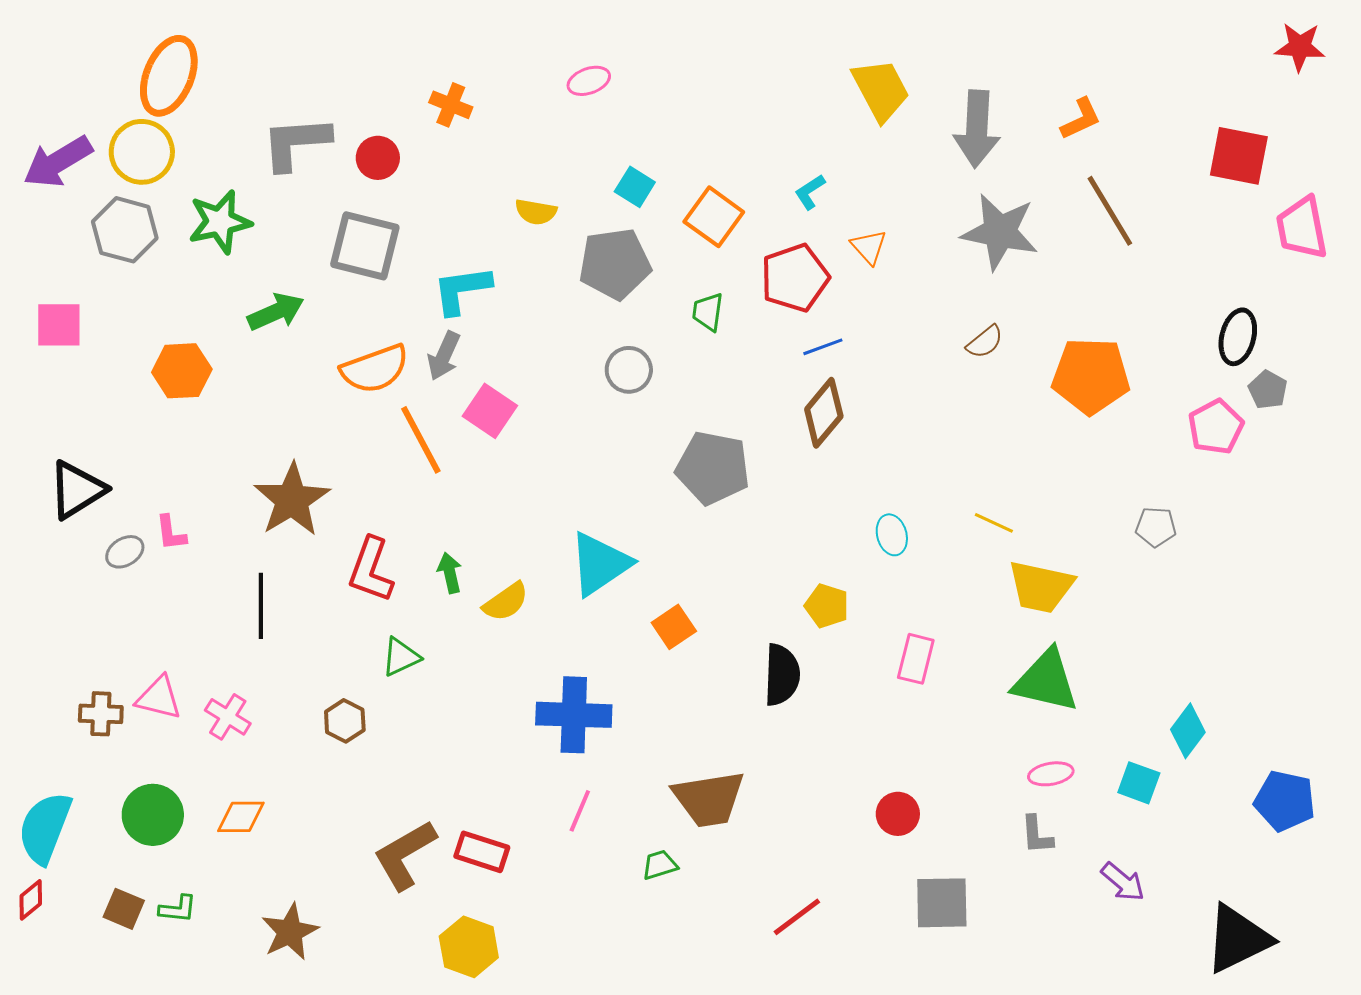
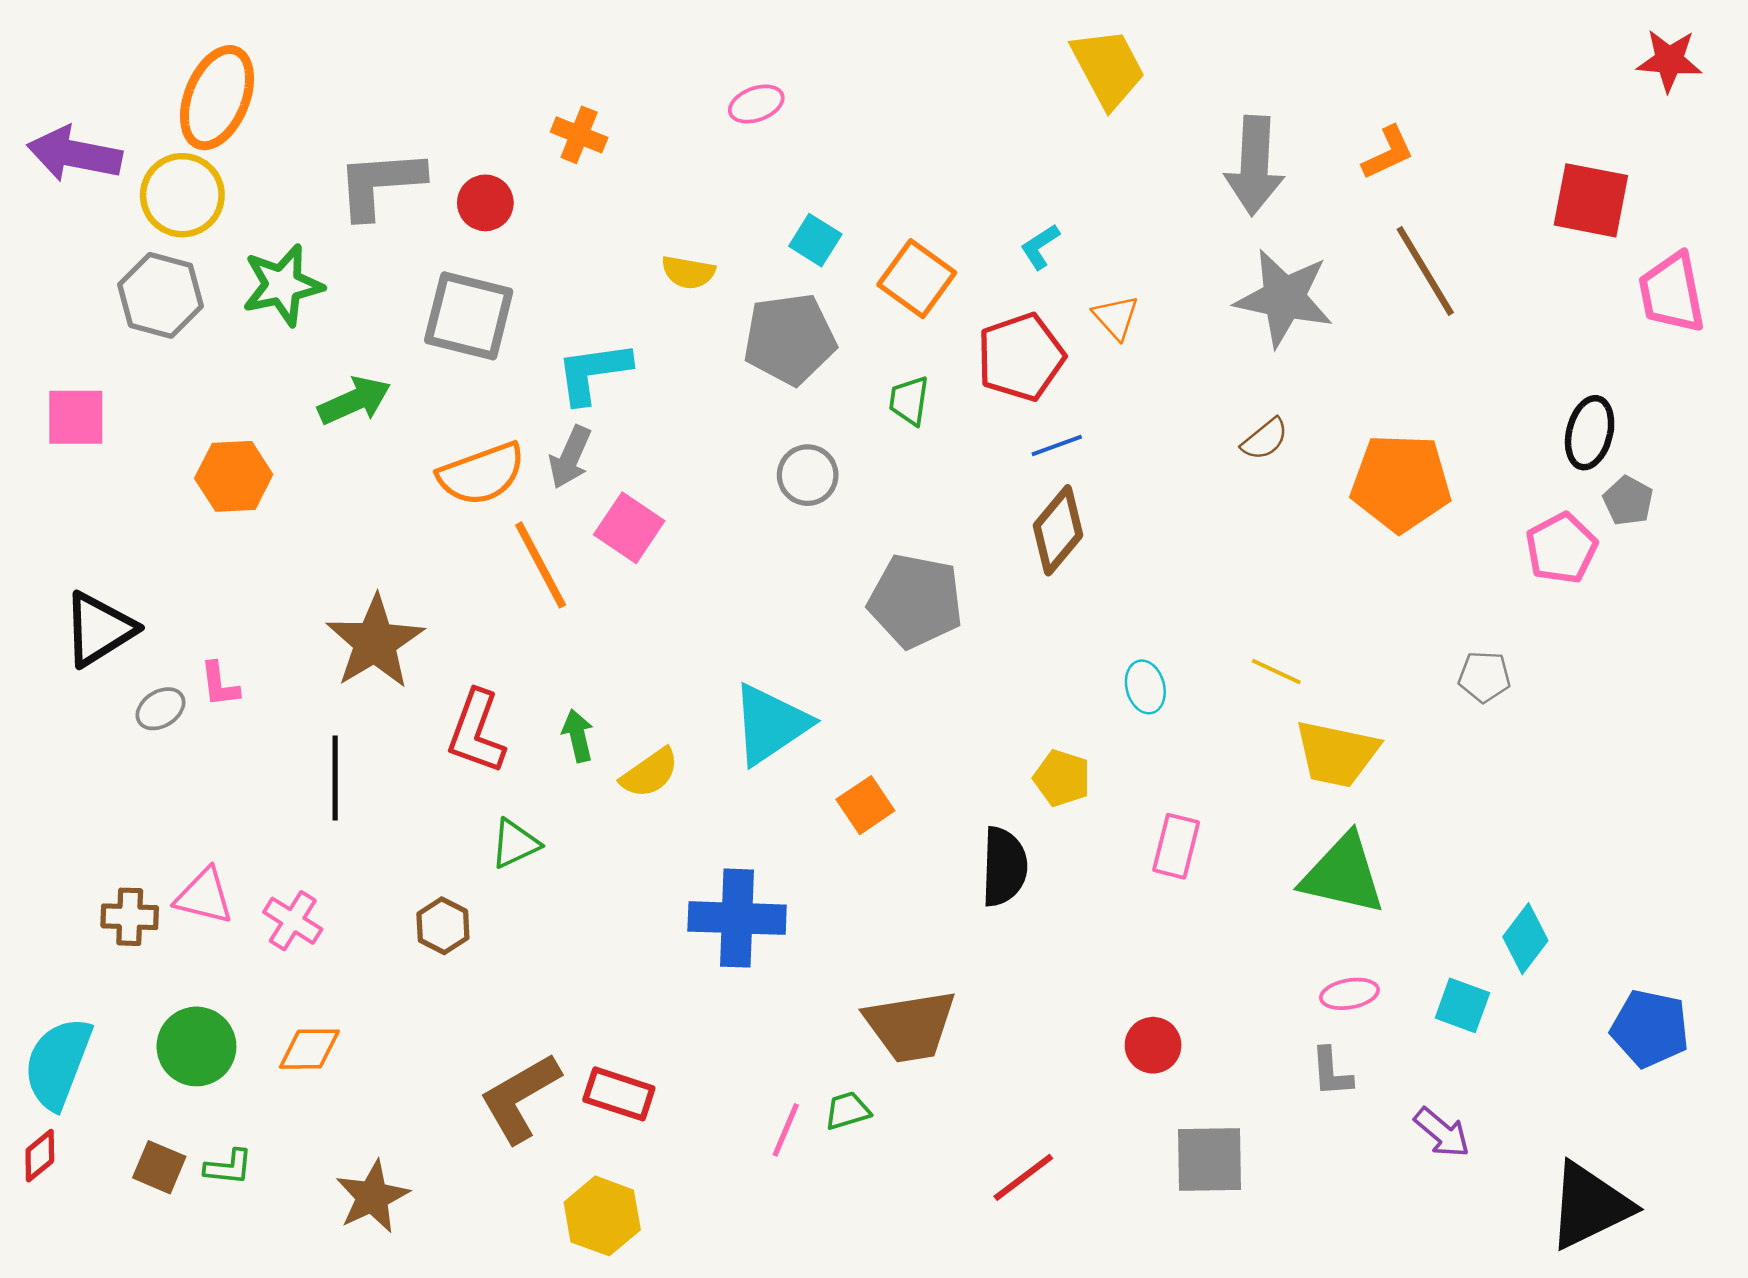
yellow trapezoid: (881, 90) -> (1108, 68), moved
purple arrow: (58, 162) -> (74, 154), moved, turned 42
pink line: (580, 811) -> (786, 1130), moved

